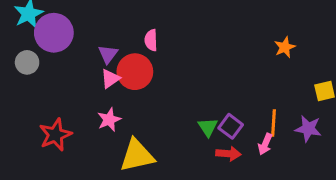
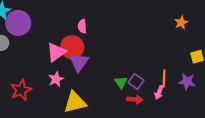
orange star: (285, 47) -> (181, 23), moved
purple triangle: (108, 54) -> (79, 62), moved, size x1.5
pink triangle: (110, 79) -> (56, 52), size x1.5

